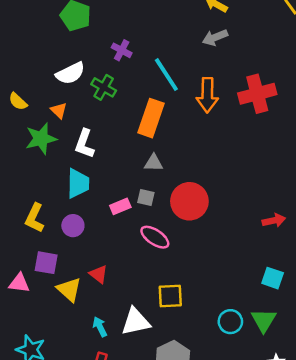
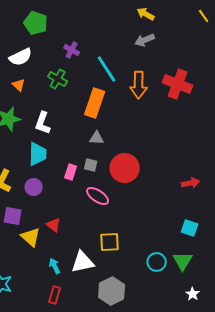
white semicircle: (70, 73) -> (21, 57), moved
red cross: (257, 94) -> (178, 84), turned 36
orange triangle: (59, 110) -> (19, 85), moved
pink rectangle: (120, 206) -> (71, 172), turned -49

